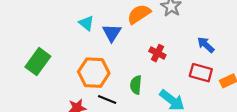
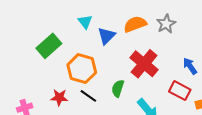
red cross: (157, 53) -> (144, 64), size x1.8
green rectangle: (38, 62) -> (49, 46), moved

